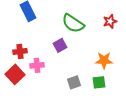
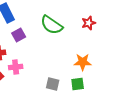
purple square: (60, 45) -> (19, 35), moved
gray square: (74, 82) -> (53, 84), turned 32

